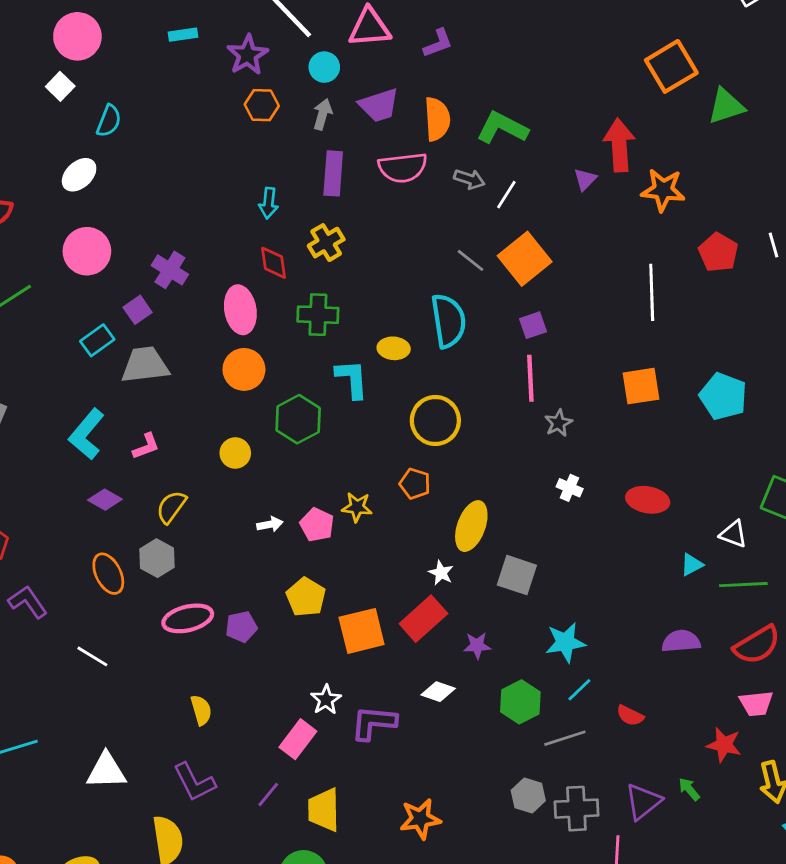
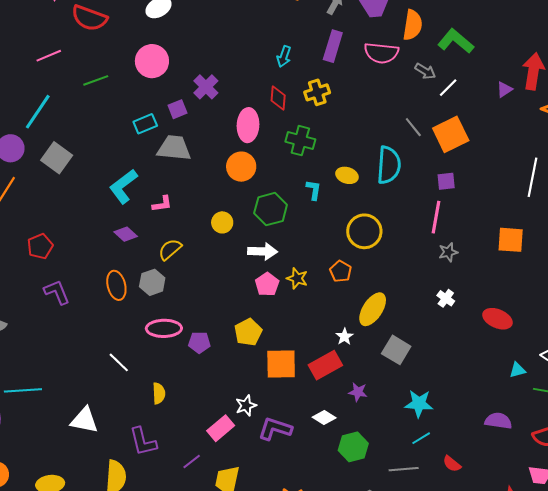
cyan L-shape: (352, 379) -> (314, 190), size x0.7
white arrow: (270, 524) -> (263, 251), moved, size x1.6
white line: (92, 656) -> (119, 362), moved
green hexagon: (520, 702) -> (353, 447), moved

